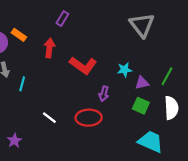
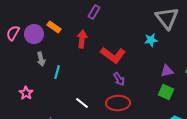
cyan star: (125, 70) -> (151, 40), moved
purple arrow: (104, 94) -> (119, 79), moved, turned -48

